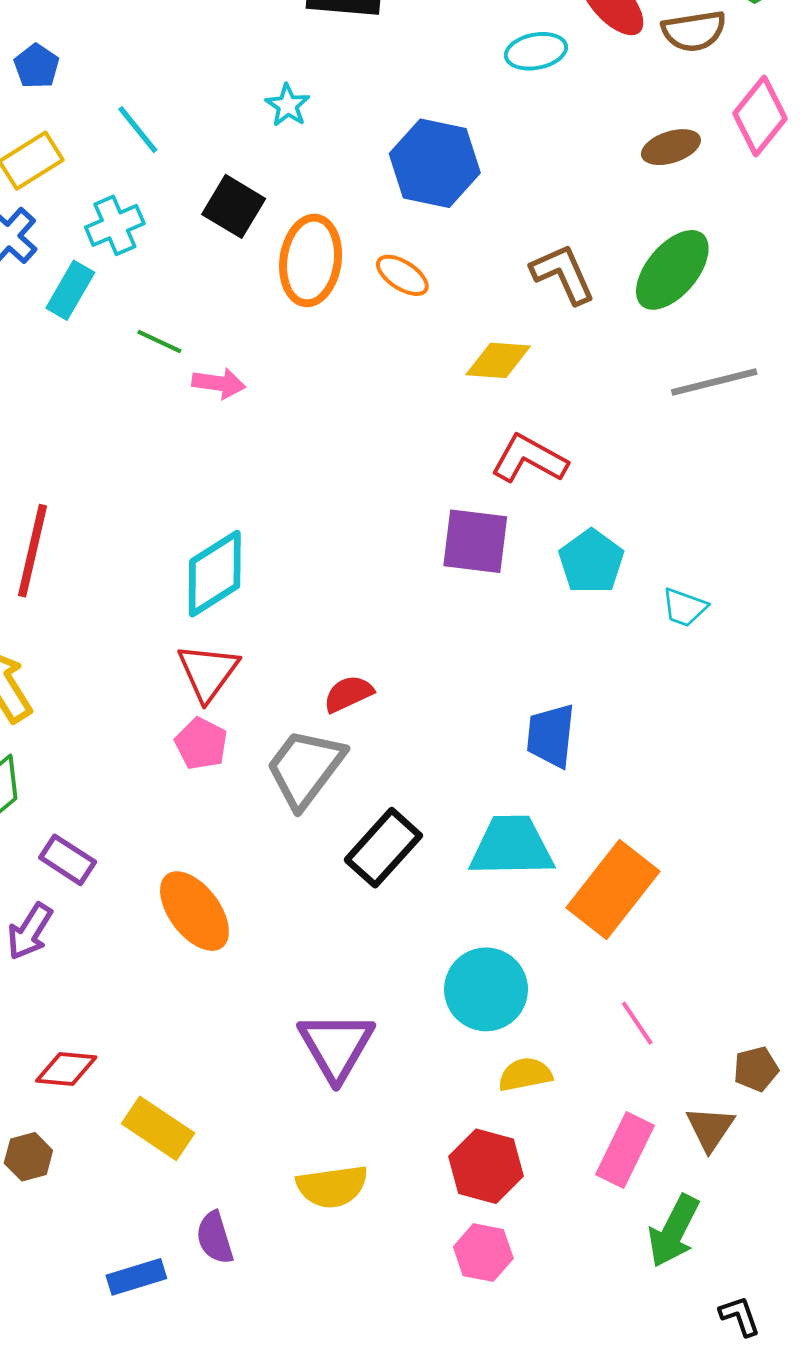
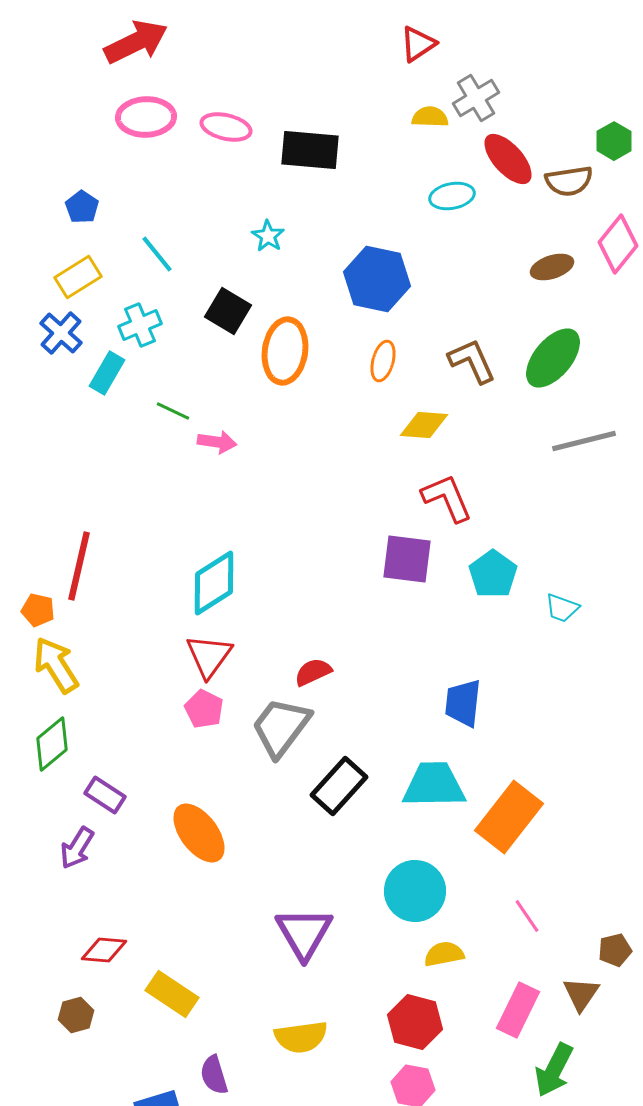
orange ellipse: (402, 275) -> (383, 361), moved, turned 72
red L-shape: (529, 459) -> (447, 498), turned 38

